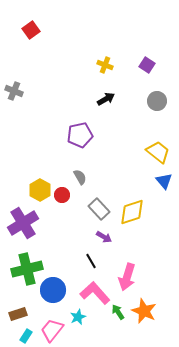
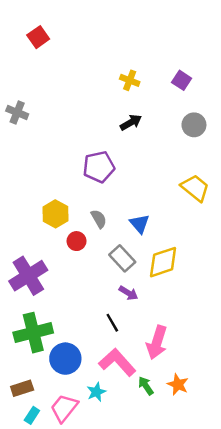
blue triangle: (164, 181) -> (140, 224), moved
yellow hexagon: (40, 190) -> (55, 214), moved
orange star: (144, 311) -> (178, 385), size x0.7

